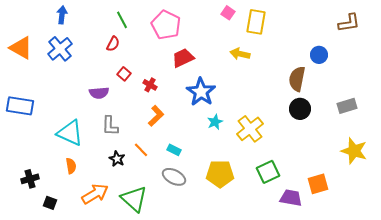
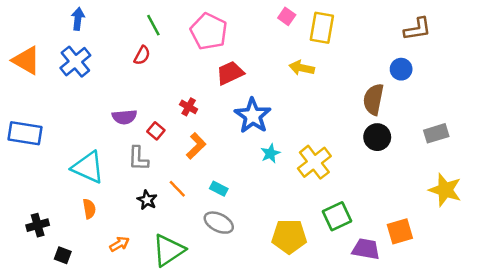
brown L-shape: (349, 23) -> (417, 29), moved
red square: (124, 74) -> (156, 131), moved
yellow pentagon: (220, 174) -> (289, 236), moved
orange arrow: (95, 194) -> (119, 244), size x0.6
green triangle: (134, 199) -> (168, 250), turned 44

